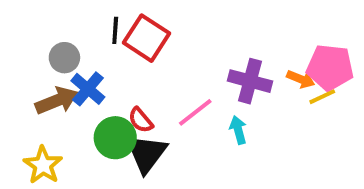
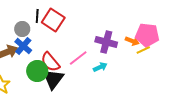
gray circle: (64, 58) -> (22, 29), moved
red semicircle: (141, 120) -> (50, 62), size x1.5
cyan arrow: (238, 130) -> (100, 67), turned 80

